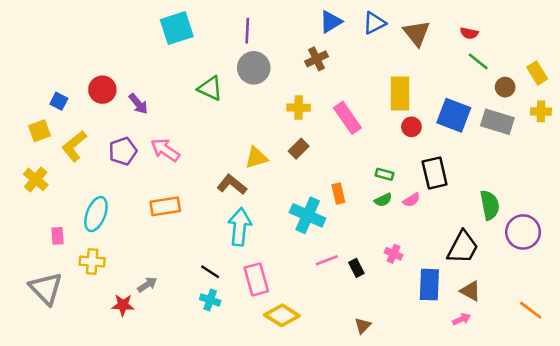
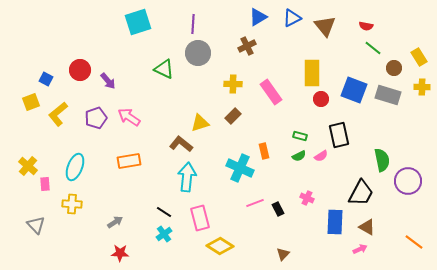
yellow cross: (36, 179) -> (28, 166), moved
gray triangle: (46, 288) -> (36, 225), size x0.7
cyan cross: (210, 300) -> (164, 234), turned 35
red star: (123, 305) -> (120, 253), moved

